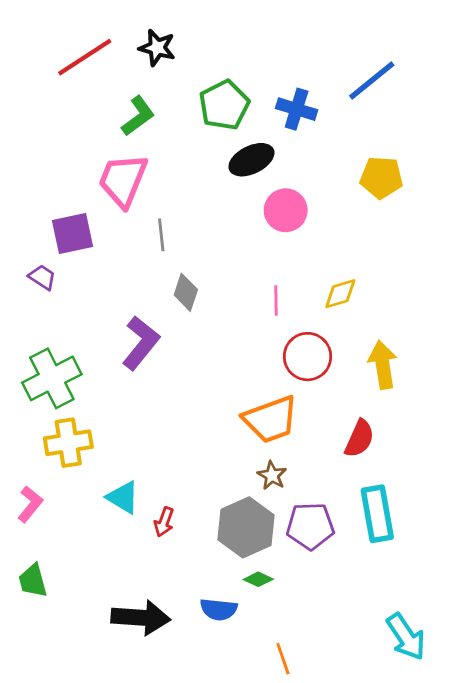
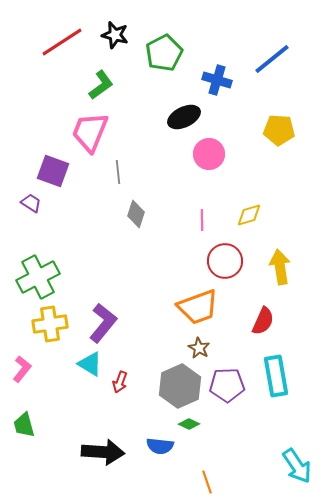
green pentagon: (224, 105) -> (164, 53), moved
purple square: (72, 234) -> (53, 171), turned 32
purple L-shape: (141, 343) -> (103, 323), moved

